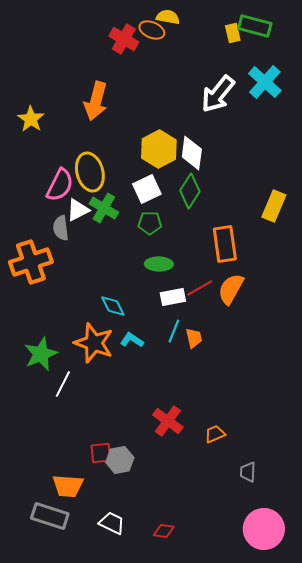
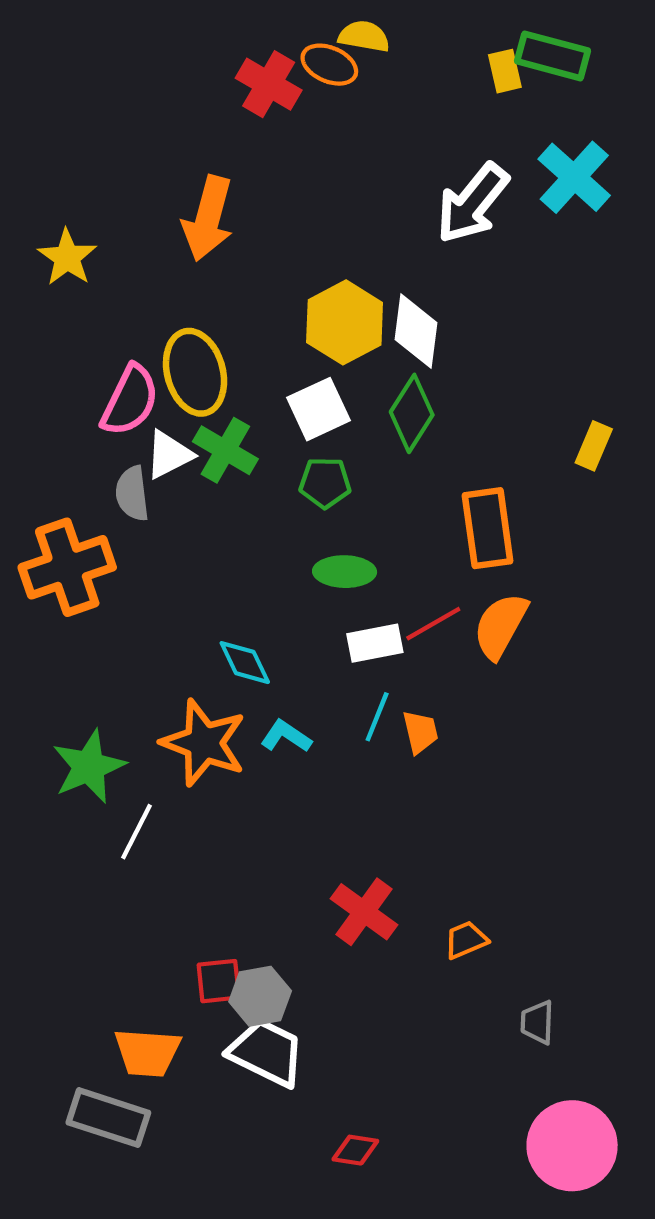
yellow rectangle: (274, 206) -> (594, 446), size x0.7
white trapezoid: (112, 523) -> (267, 1053), moved, size x1.4

